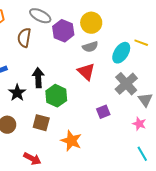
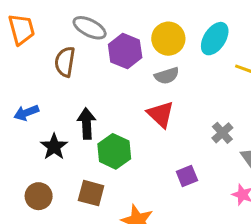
cyan ellipse: (121, 53) -> (215, 39), moved
gray cross: (126, 84) -> (222, 133), size x0.6

